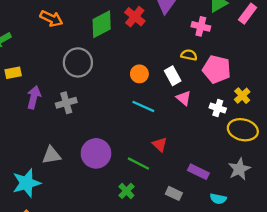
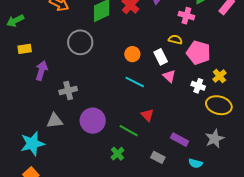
gray cross: (66, 103) -> (68, 90), moved

